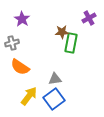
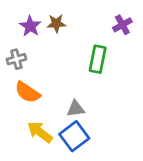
brown star: (62, 32) -> (56, 23), moved
yellow arrow: (29, 96) -> (40, 132), turned -90

